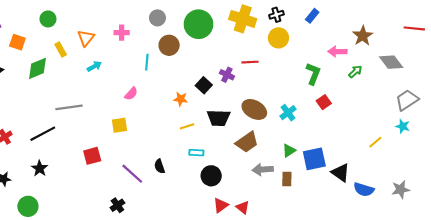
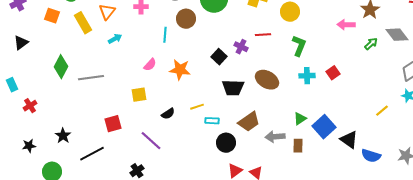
orange square: (17, 42) -> (52, 16), moved
yellow rectangle: (61, 49) -> (83, 23), size x1.5
green diamond: (37, 68) -> (61, 67), moved, turned -40
green arrow: (355, 72) -> (371, 44), moved
green L-shape: (313, 74) -> (299, 46), moved
orange star: (181, 99) -> (180, 70), moved, size x1.5
cyan cross: (288, 113) -> (307, 76), moved, turned 35
yellow line: (187, 126) -> (197, 107), moved
black line: (43, 134) -> (92, 154), moved
brown trapezoid: (247, 142) -> (249, 122), moved
blue square: (314, 159) -> (324, 127), turned -30
black semicircle: (160, 166) -> (168, 114), moved, turned -104

